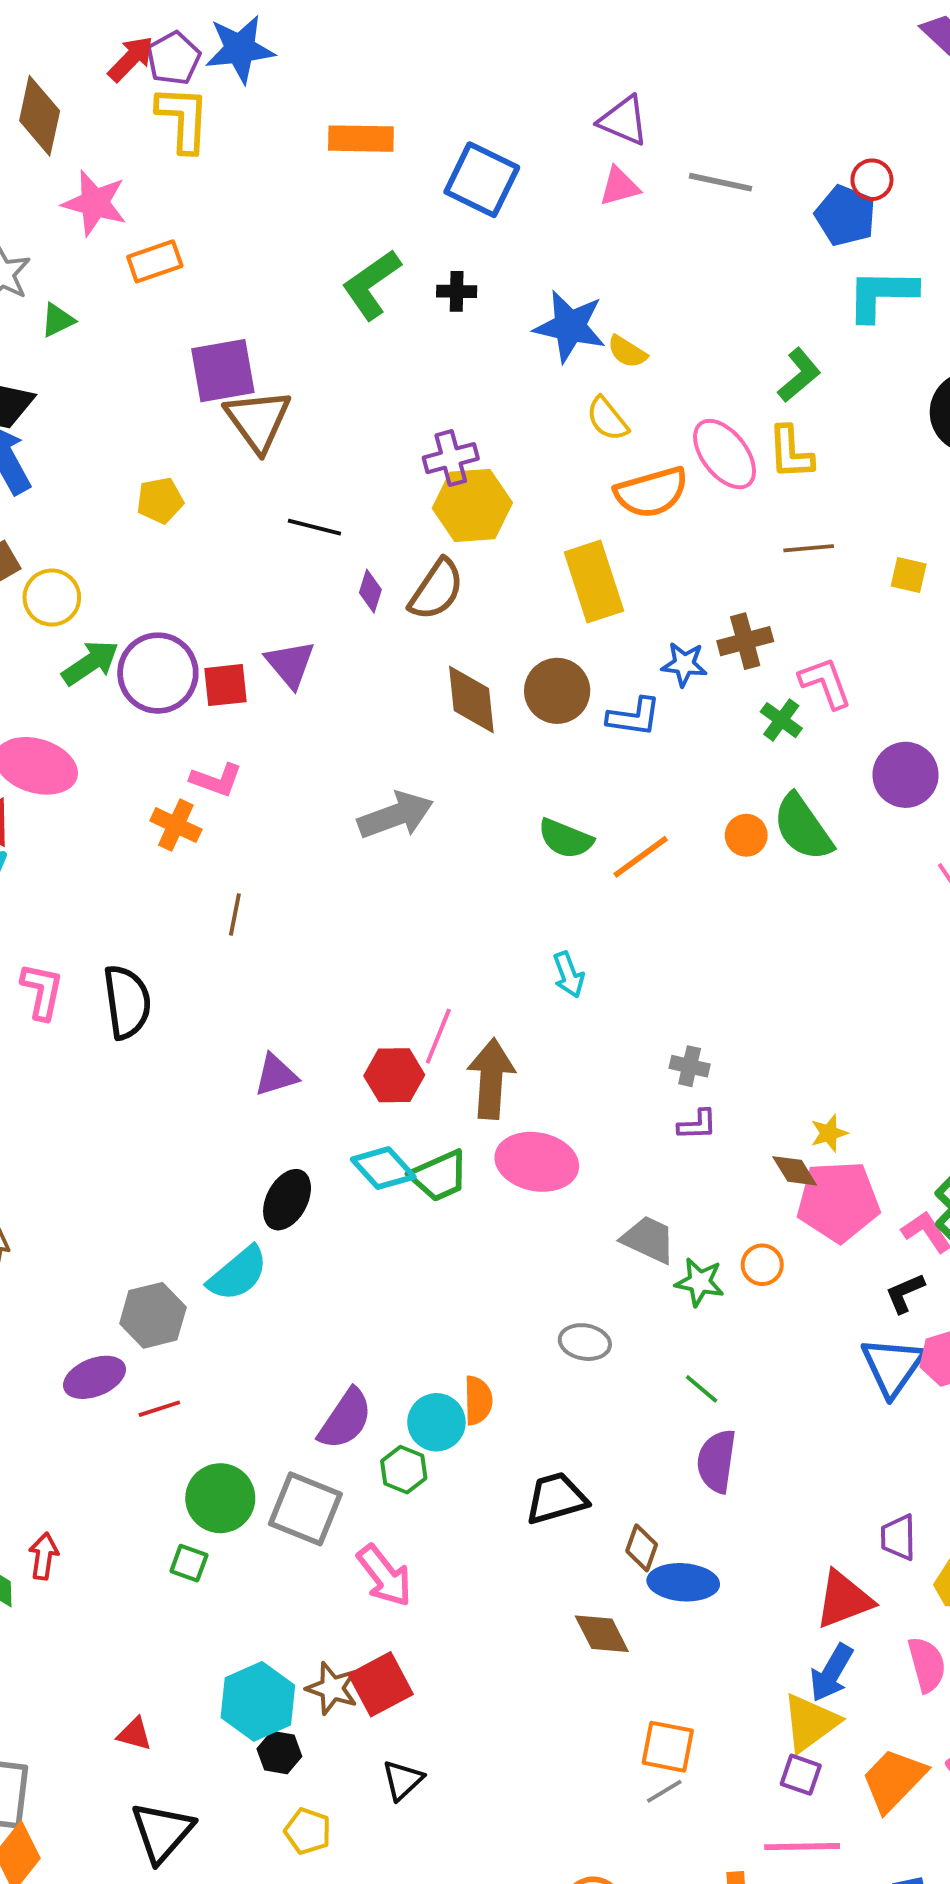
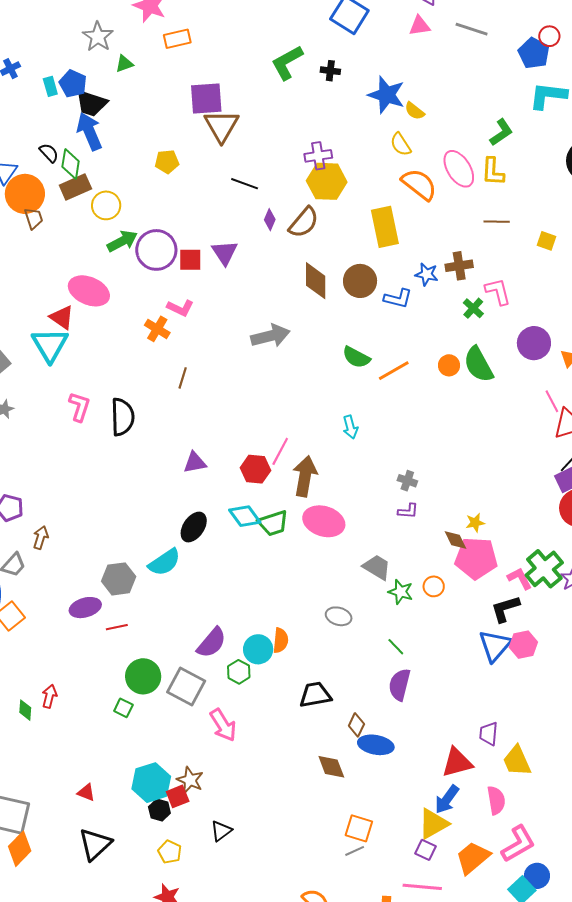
orange semicircle: (651, 492) -> (419, 184), turned -132
black L-shape: (905, 1293) -> (505, 609), size x1.4
red square: (381, 1684) -> (178, 796), moved, size x0.7

